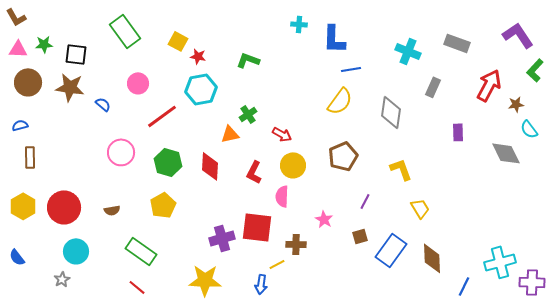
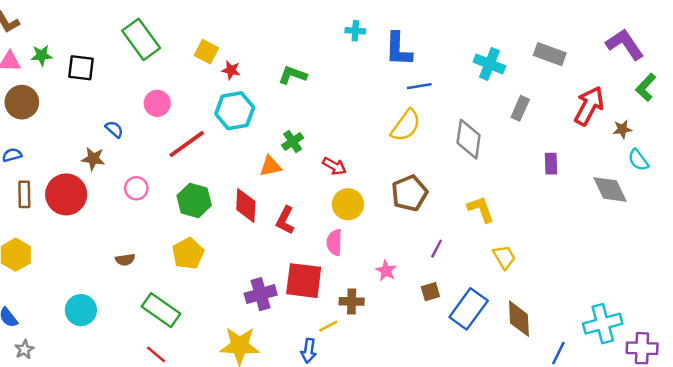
brown star: (70, 87) -> (93, 159), moved, size x0.7
pink circle: (121, 152) -> (136, 188), size x0.7
red L-shape: (254, 172) -> (285, 220), moved
red circle: (64, 207) -> (66, 194), moved
gray star: (62, 279) -> (24, 349), moved

